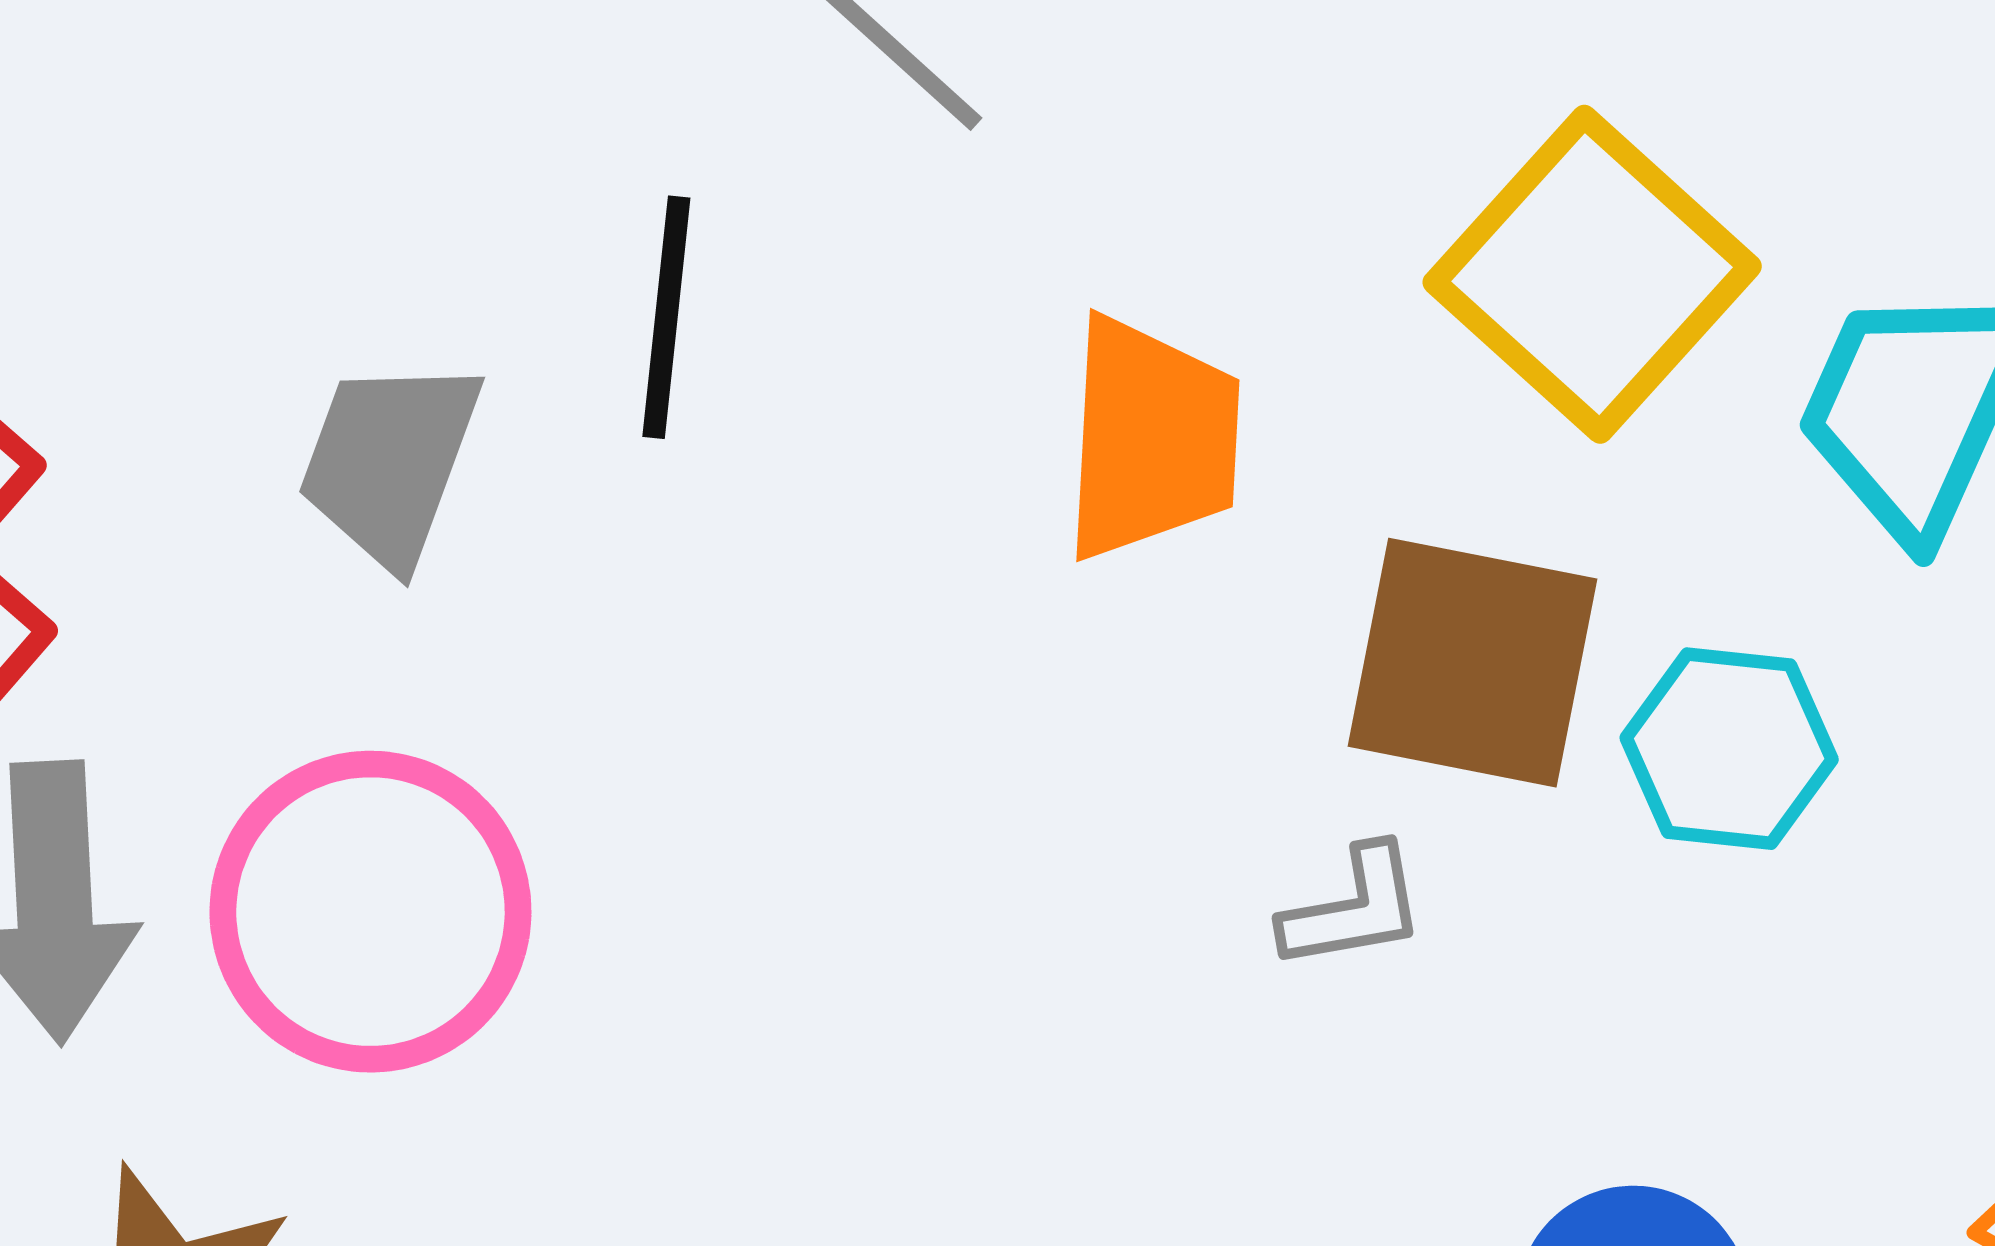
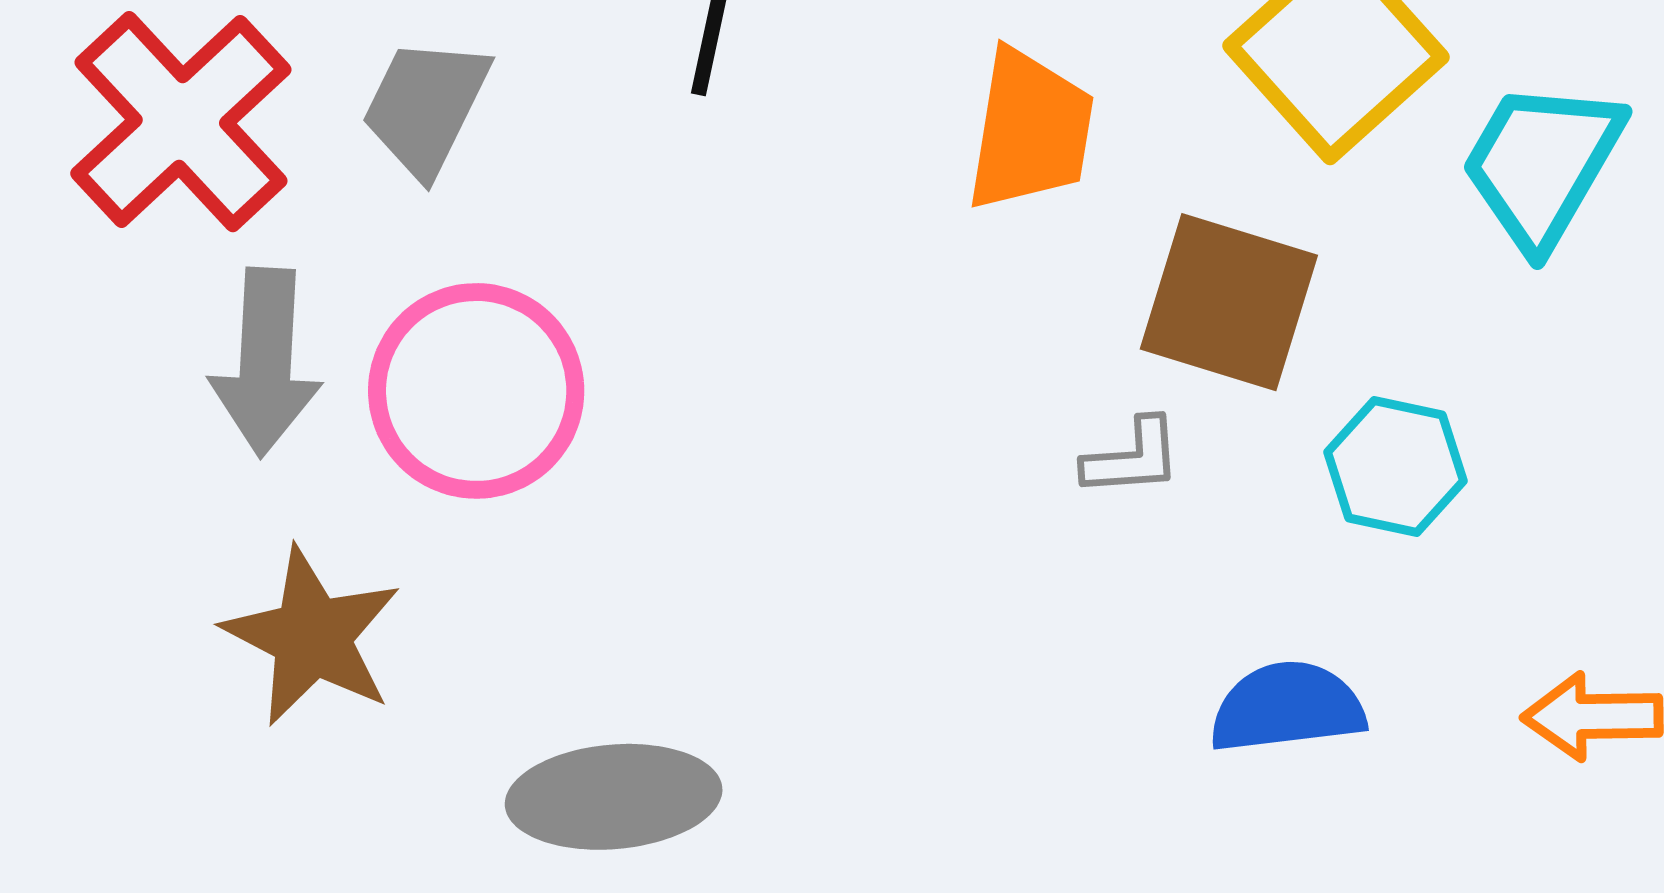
gray trapezoid: (390, 462) -> (426, 107), moved
cyan hexagon: (1729, 749) -> (1395, 467), moved

